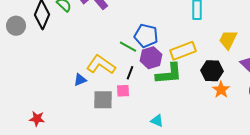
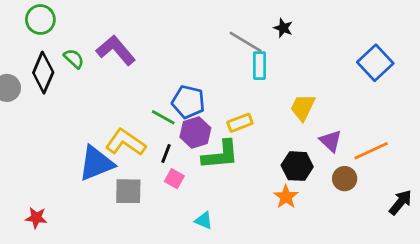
yellow rectangle: (183, 51) -> (240, 123), size x0.7
black hexagon: (212, 71) -> (297, 166), moved
blue triangle: (80, 80) -> (96, 163), size x2.0
orange star: (221, 90) -> (286, 197), moved
pink square: (123, 91) -> (174, 179), moved, turned 32

